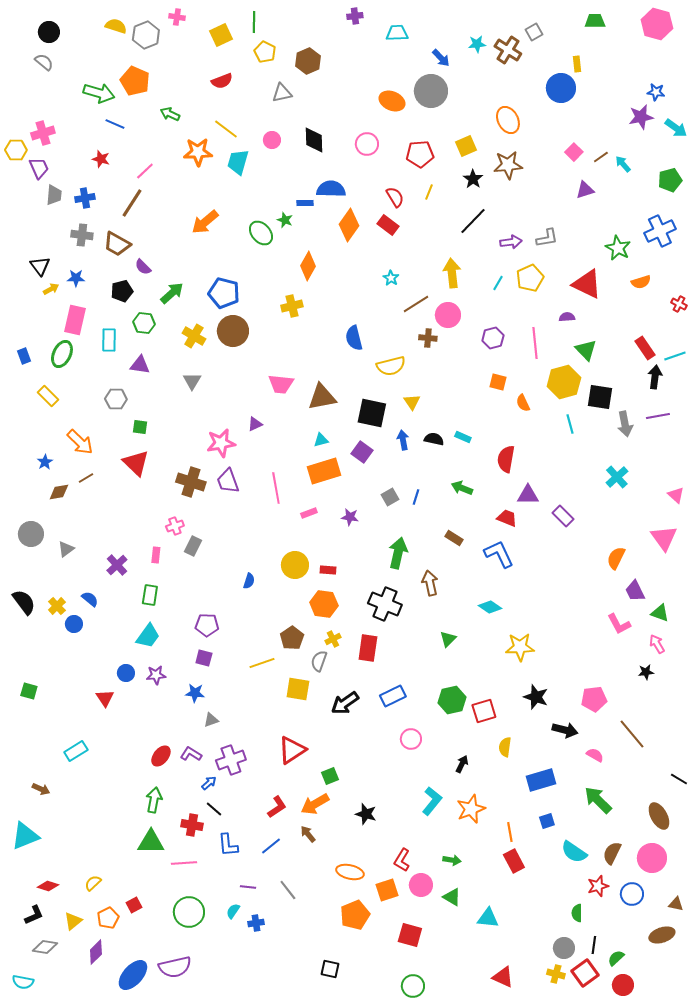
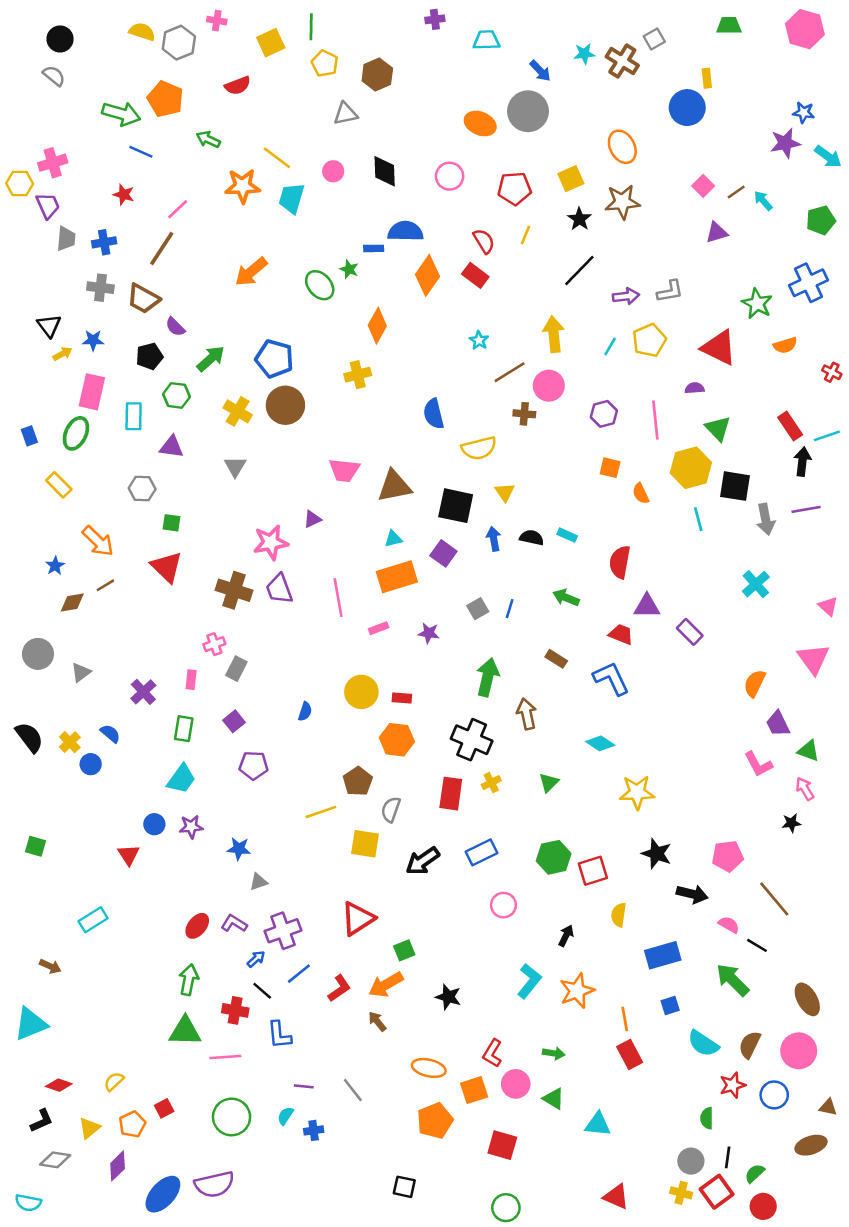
red semicircle: (222, 81) -> (238, 86), moved
yellow cross: (333, 639) -> (491, 783), moved
purple square: (204, 658) -> (234, 721), moved, turned 36
black line: (679, 779) -> (757, 945), moved
blue line: (271, 846) -> (299, 974), moved

